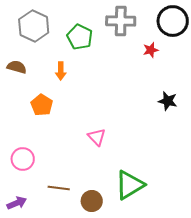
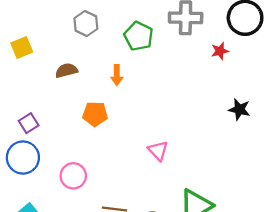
gray hexagon: (34, 26) -> (86, 24), size x0.7
brown semicircle: (17, 67) -> (66, 70), turned -30
orange pentagon: (42, 105) -> (95, 114), turned -30

